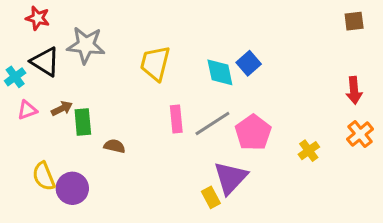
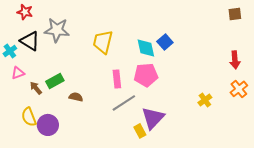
brown arrow: (62, 108) -> (36, 88), moved, turned -104
green rectangle: (83, 122) -> (55, 81), turned 66
gray line: (212, 124) -> (124, 103), moved
pink pentagon: (253, 133) -> (146, 75), moved, turned 30

